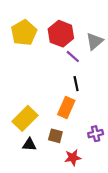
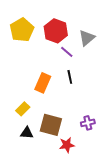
orange rectangle: (66, 108) -> (43, 83), moved
yellow rectangle: (25, 118) -> (23, 109), size x0.6
brown square: (55, 136) -> (51, 125), size x1.6

